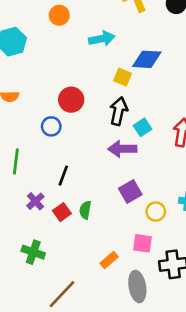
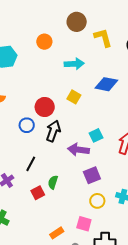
yellow square: (123, 77) -> (74, 97), moved
black arrow: (118, 111) -> (53, 131), moved
purple square: (130, 192) -> (92, 175), moved
green semicircle: (85, 210) -> (53, 182), moved
red square: (62, 212) -> (38, 193), moved

